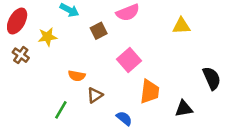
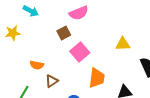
yellow triangle: (181, 26) -> (123, 44), moved
brown square: (99, 31) -> (64, 33), moved

